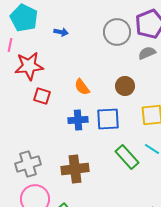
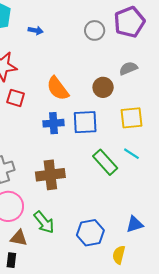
gray circle: (117, 32) -> (95, 30), size x0.7
gray semicircle: (147, 53) -> (128, 68), moved
orange semicircle: (82, 87) -> (58, 88), size x1.4

